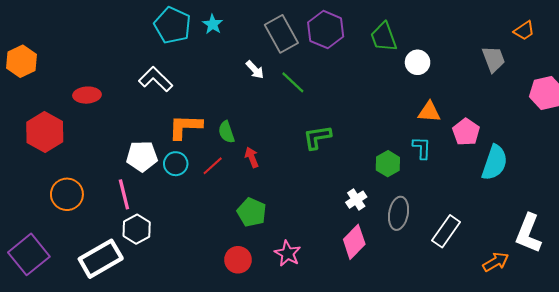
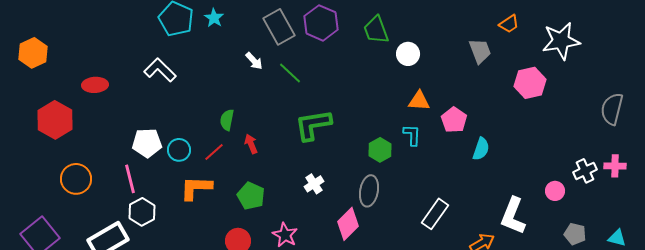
orange L-shape: (185, 127) -> (196, 188), moved
green semicircle: (226, 132) -> (227, 120), turned 30
green L-shape: (317, 137) -> (313, 125), size x1.4
cyan semicircle: (495, 163) -> (481, 149), size x0.7
white cross: (356, 200) -> (314, 184), moved
gray ellipse: (399, 213) -> (369, 191), moved

